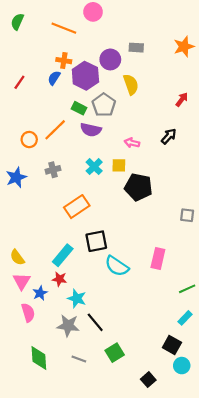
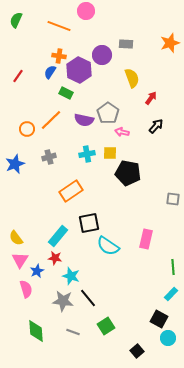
yellow semicircle: (131, 84) -> (132, 78), moved
red arrow: (182, 100) -> (151, 98), moved
gray pentagon: (104, 105) -> (108, 113), moved
green rectangle: (79, 108) -> (66, 93), moved
cyan cross: (94, 167) -> (87, 154), turned 35
green line: (187, 289) -> (173, 267), turned -70

